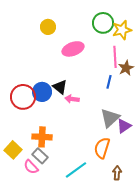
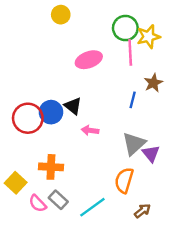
yellow circle: (48, 27) -> (61, 15), moved
pink line: (115, 57) -> (130, 52), moved
pink arrow: (72, 99) -> (90, 130), moved
purple triangle: (124, 126) -> (151, 154), turned -35
gray rectangle: (40, 156) -> (58, 200), moved
brown arrow: (117, 173) -> (142, 211), turned 48

